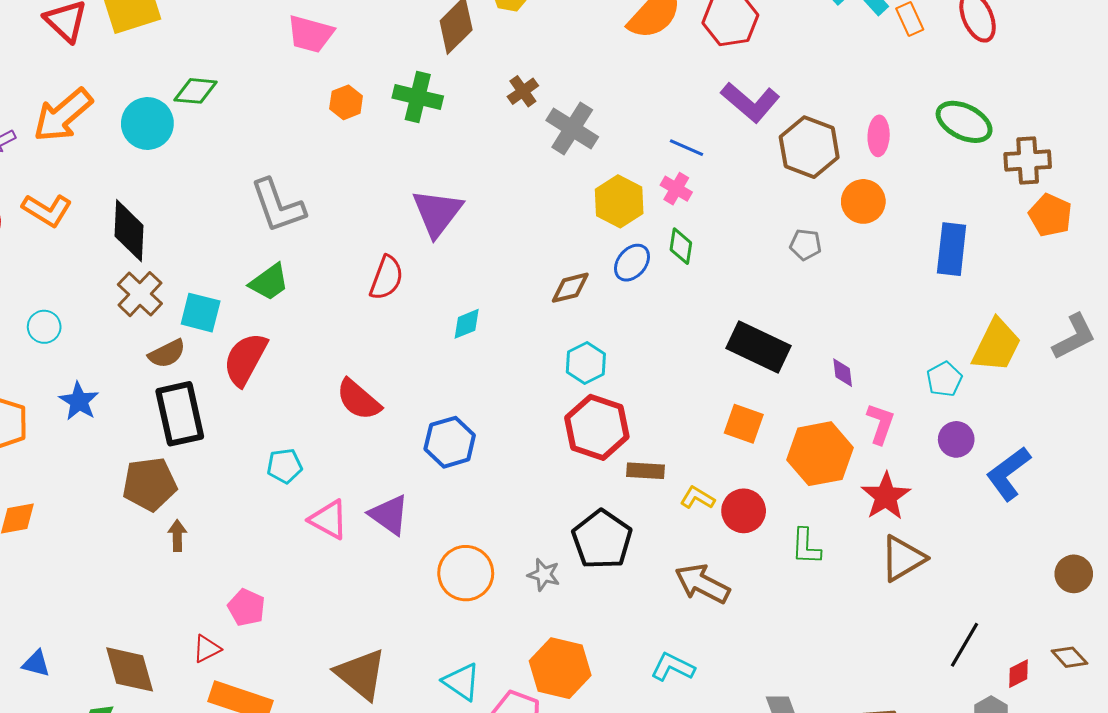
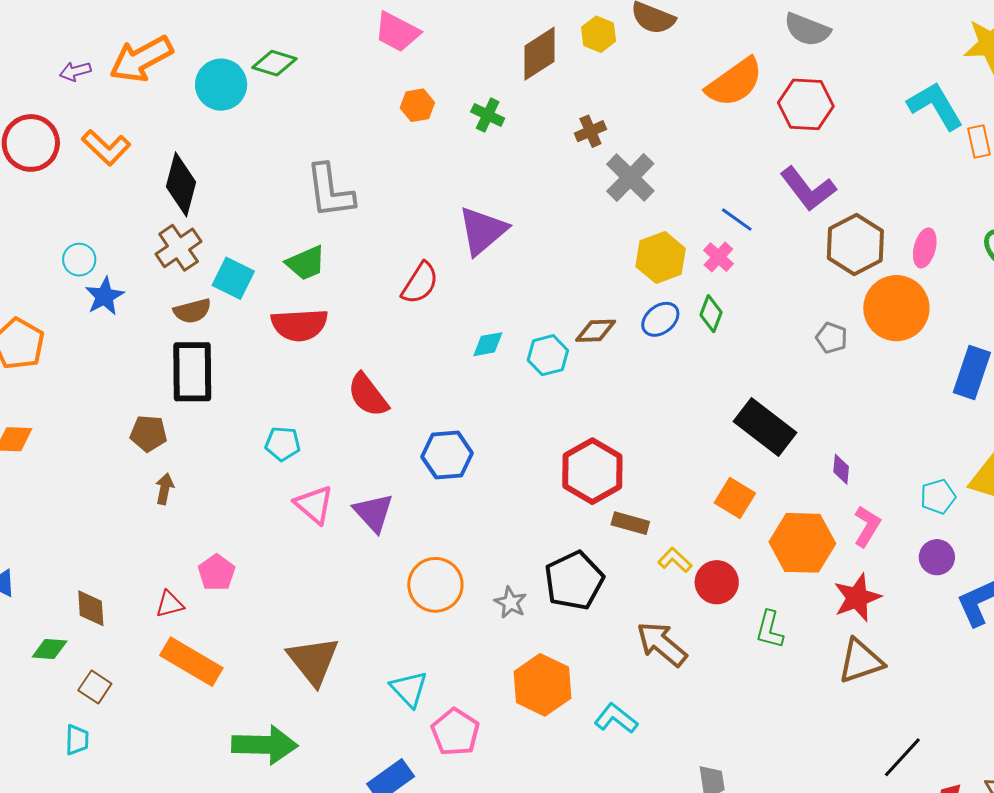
green cross: (418, 97) -> (488, 115), size x0.7
orange circle: (863, 201) -> (896, 308), size x1.5
red semicircle: (245, 359) -> (299, 325), moved, turned -134
cyan hexagon: (586, 363) -> (548, 355), moved
blue star: (79, 401) -> (105, 296), moved
brown pentagon: (150, 484) -> (149, 433), size x0.7
orange hexagon: (560, 668) -> (542, 685), moved
brown diamond: (130, 669) -> (91, 608), size x0.7

